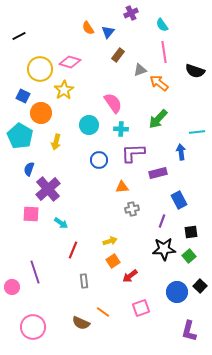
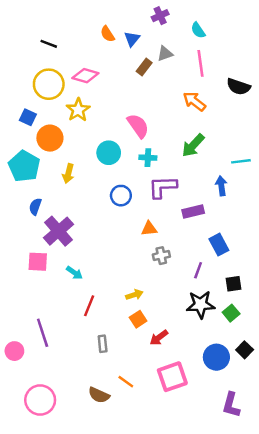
black line: (19, 36) -> (49, 44), moved, turned 48
gray triangle: (140, 70) -> (165, 54), moved
pink square: (141, 308) -> (172, 377), size x1.4

